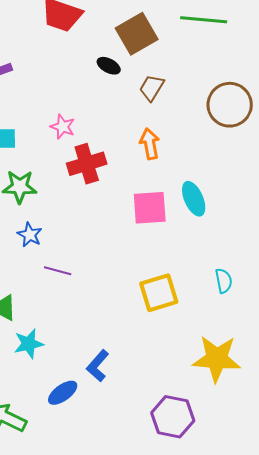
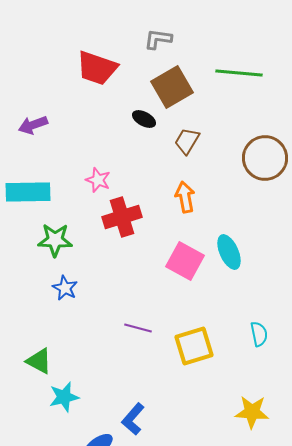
pink square: (150, 208) -> (185, 261), turned 33
purple line: (58, 271) -> (138, 328), moved
yellow star: (217, 359) -> (252, 412), size x0.7

